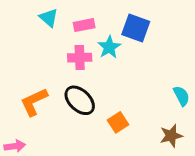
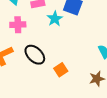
pink cross: (80, 58) -> (18, 25), moved

